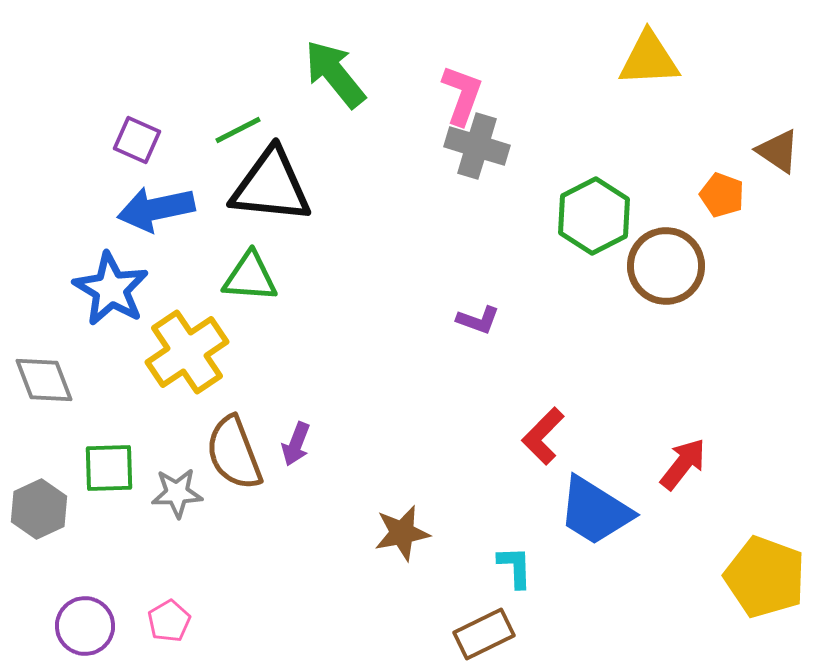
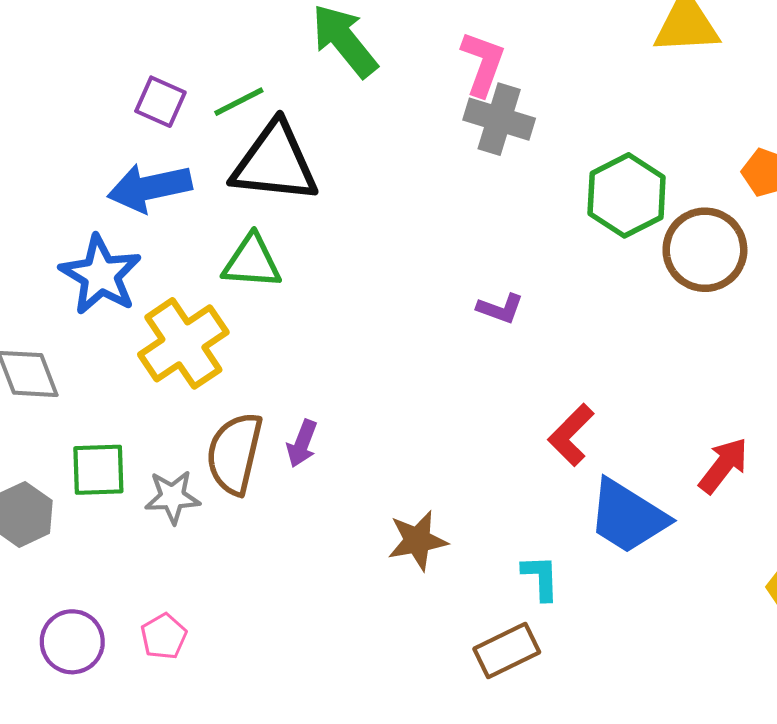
purple square: (137, 140) -> (160, 102), moved
brown semicircle: (234, 453) -> (235, 453), turned 34

